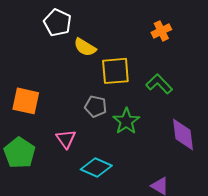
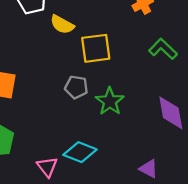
green L-shape: (159, 84) -> (163, 49), moved
pink triangle: (66, 139) -> (47, 167), moved

